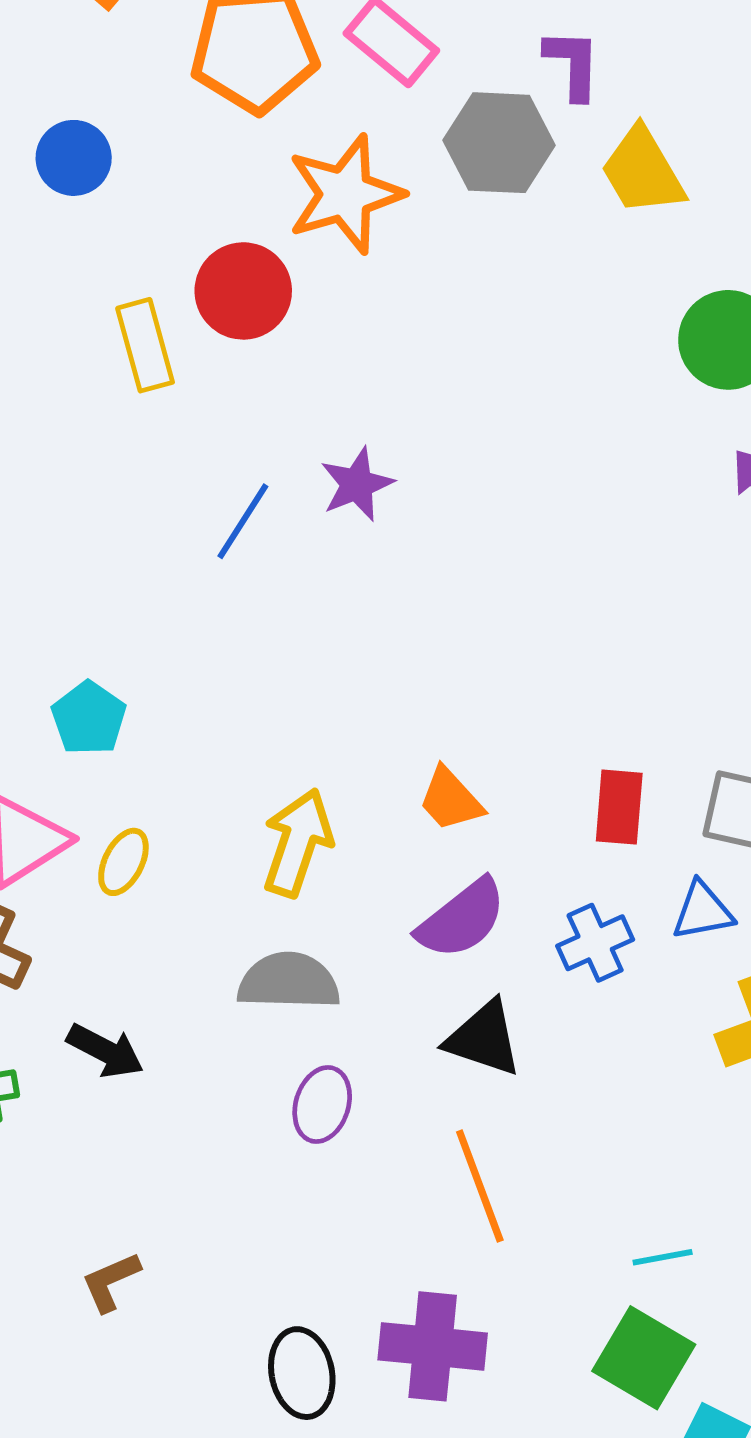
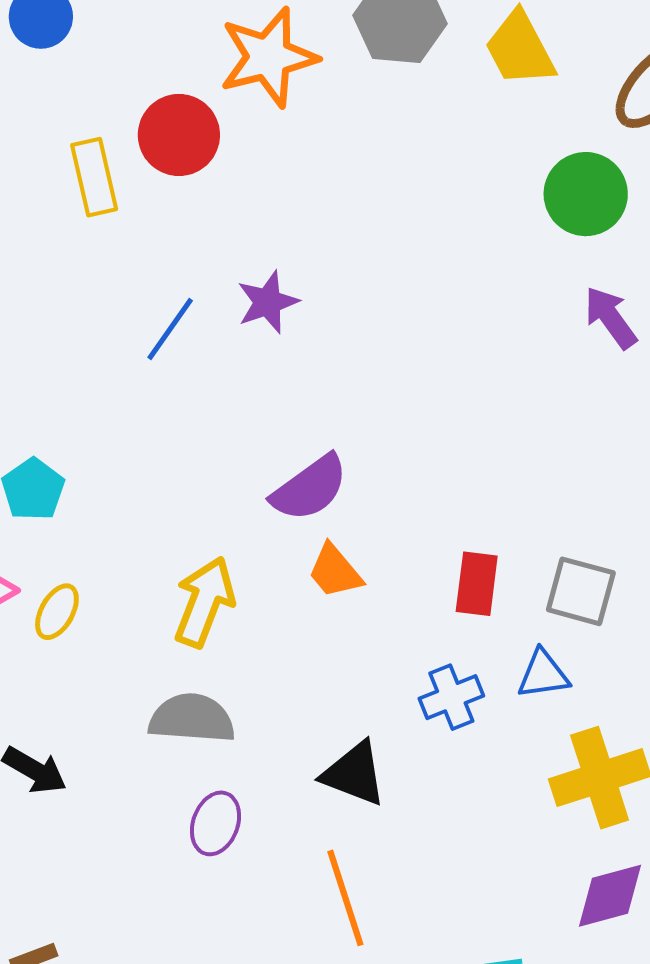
purple semicircle: (462, 919) -> (310, 488), moved

